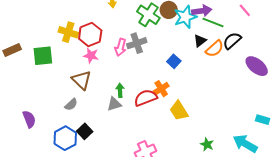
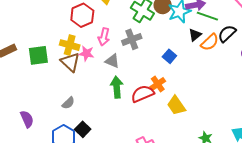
yellow cross: (68, 32) -> (70, 45), moved
red hexagon: (90, 34) -> (82, 15), moved
pink arrow: (120, 47) -> (104, 37), moved
brown triangle: (82, 80) -> (70, 62), moved
green arrow: (120, 90) -> (117, 87), size x1.5
gray triangle: (114, 104) -> (112, 61), moved, turned 42

